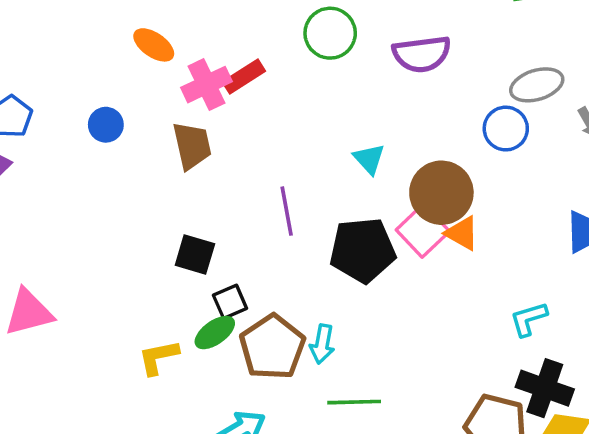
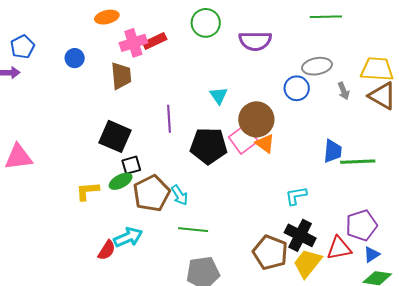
orange ellipse: (154, 45) -> (107, 17), turned -55
black square: (195, 254) -> (115, 136), size x1.4
cyan arrow: (322, 344) -> (180, 195), turned -50

